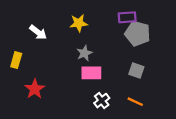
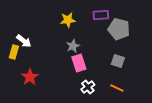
purple rectangle: (127, 17) -> (101, 15), moved
white arrow: (38, 32) -> (24, 41), moved
pink rectangle: (91, 73) -> (79, 63), turned 72

